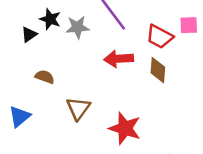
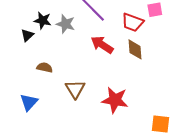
gray star: (78, 27) -> (66, 24), turned 30
red arrow: (119, 59) -> (102, 45), turned 45

